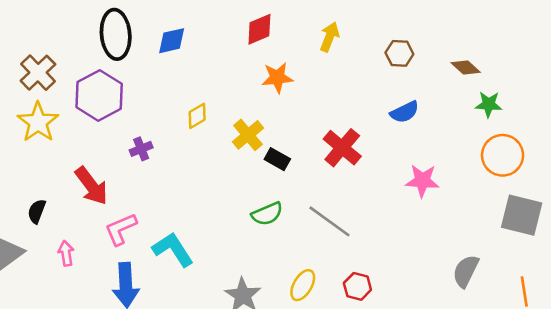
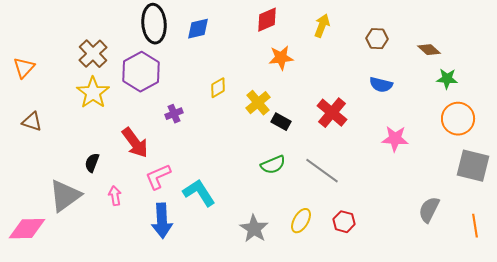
blue semicircle: (405, 112) -> (381, 85), turned 40

